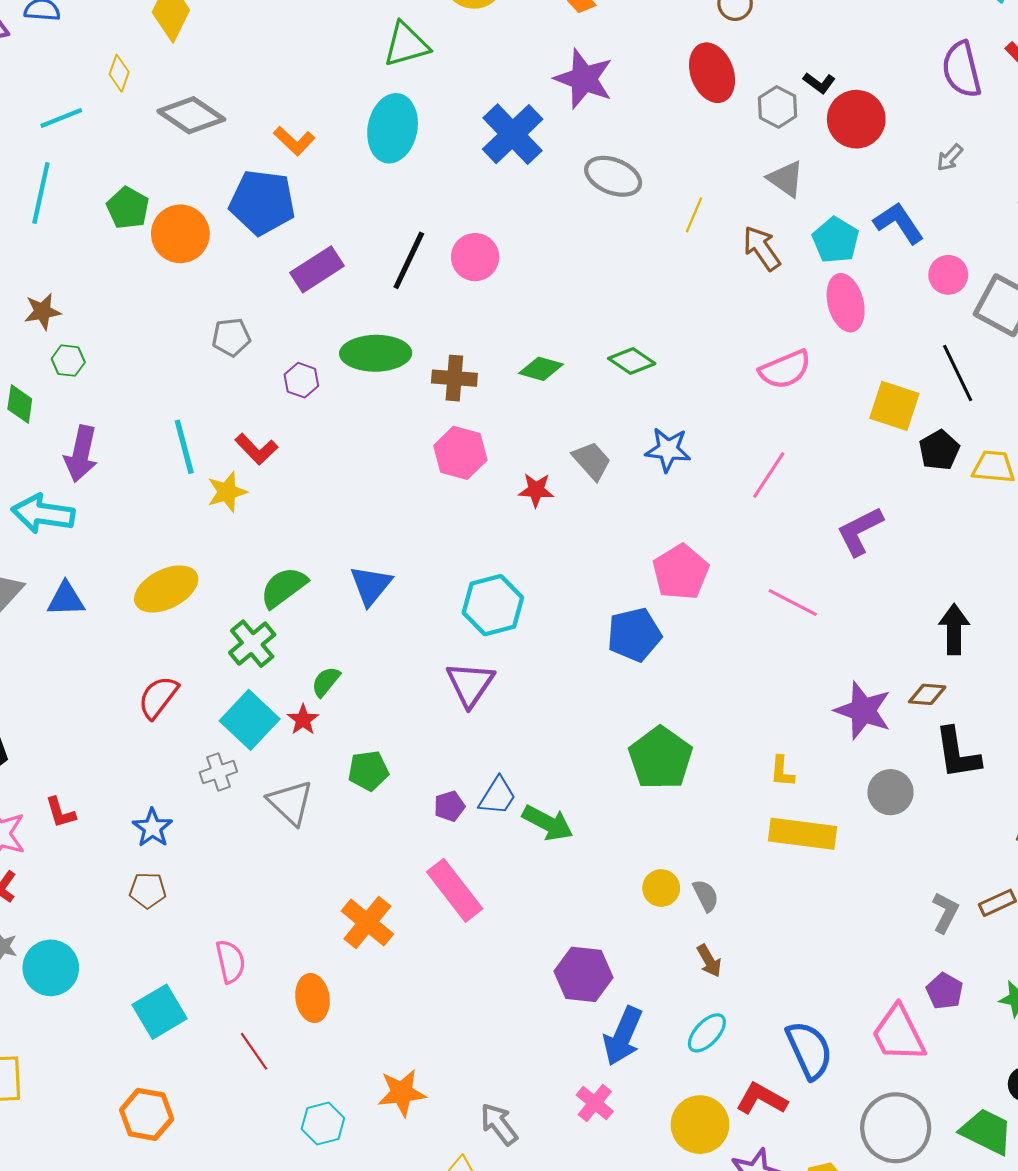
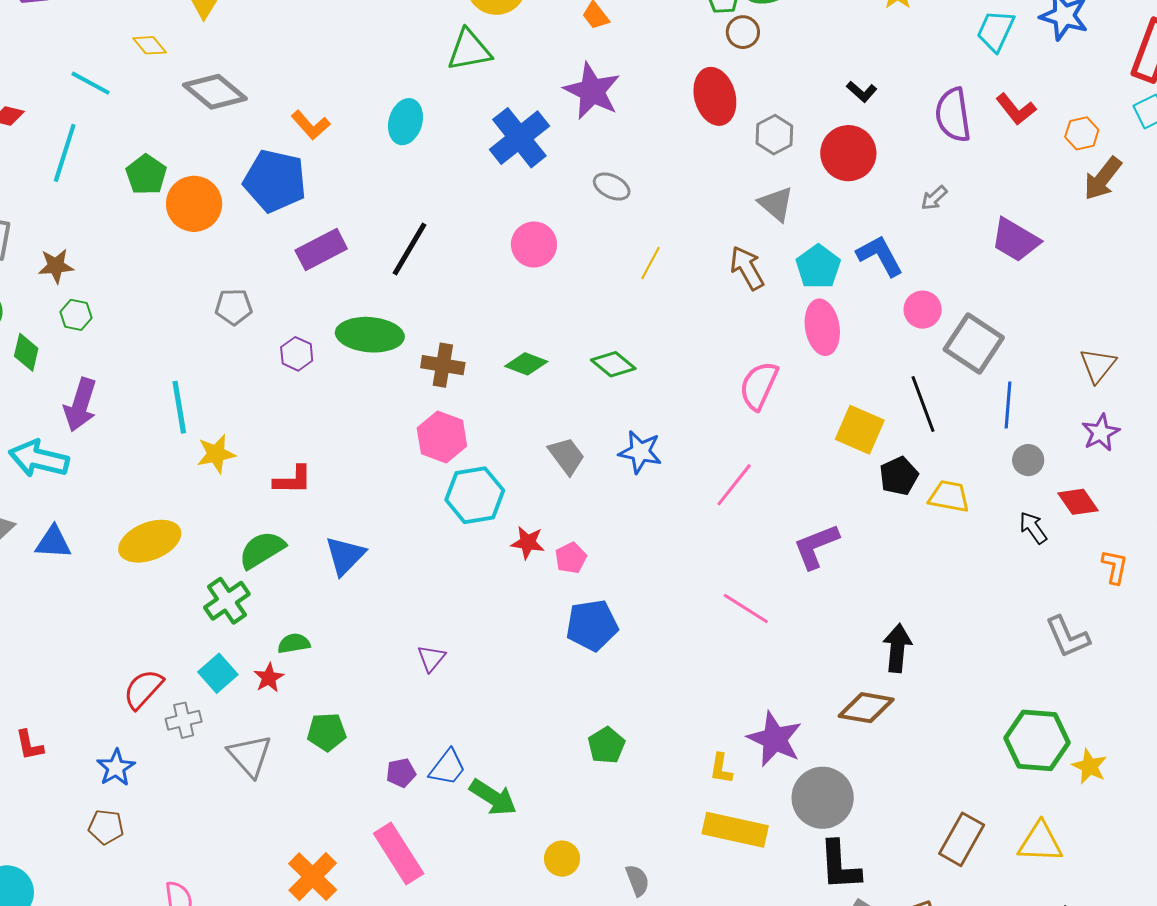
green triangle: (406, 44) -> (469, 50), moved
yellow diamond: (119, 73) -> (150, 45), turned -64
black L-shape: (819, 83) -> (862, 92), moved
cyan line: (61, 118) -> (91, 83), turned 45
cyan ellipse: (393, 128) -> (405, 122), size x0.7
gray ellipse: (613, 176) -> (612, 187), size x0.7
yellow line: (694, 215) -> (651, 263), moved
pink circle: (475, 257) -> (534, 245), moved
pink semicircle: (785, 369) -> (759, 386), turned 132
red L-shape: (256, 449) -> (293, 480), moved, turned -51
red star: (536, 490) -> (528, 543), moved
pink pentagon: (681, 572) -> (571, 558), moved, size x0.6
cyan hexagon: (493, 605) -> (475, 495), moved
green semicircle: (326, 682) -> (294, 643), turned 36
purple triangle: (470, 684) -> (431, 658), size x0.6
brown diamond: (927, 694) -> (866, 708), size x1.5
red semicircle: (158, 697) -> (143, 689), moved
purple star: (863, 710) -> (775, 739), moved
cyan square: (250, 720) -> (218, 673), size x0.7
black L-shape: (957, 753) -> (840, 865), moved
green pentagon: (660, 758) -> (606, 745), size x0.6
gray circle: (890, 792) -> (823, 798), size x1.4
yellow circle: (661, 888) -> (562, 859), moved

